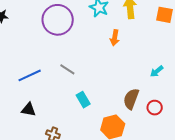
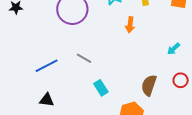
cyan arrow: (157, 71) -> (174, 49), moved
red circle: (155, 108) -> (181, 80), moved

